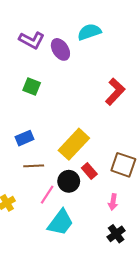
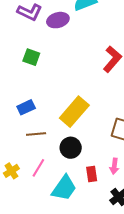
purple ellipse: (60, 49) -> (58, 20), turned -70
red rectangle: (89, 171) -> (92, 174), moved, turned 35
pink line: (47, 195) -> (38, 168), moved

